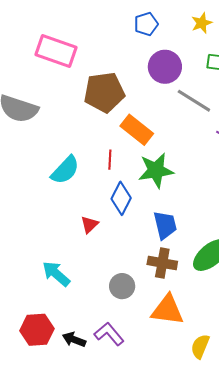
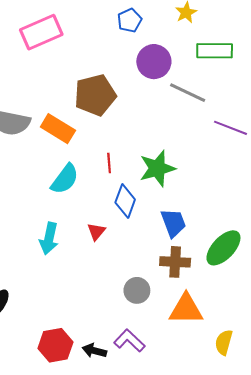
pink rectangle: (56, 51) -> (41, 32), moved, turned -36
orange rectangle: (137, 130) -> (58, 129), moved
cyan arrow: (56, 274) -> (49, 238), moved, turned -112

